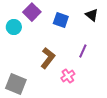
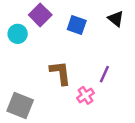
purple line: (83, 51) -> (104, 74), moved
brown L-shape: (48, 58) -> (60, 73), turned -45

